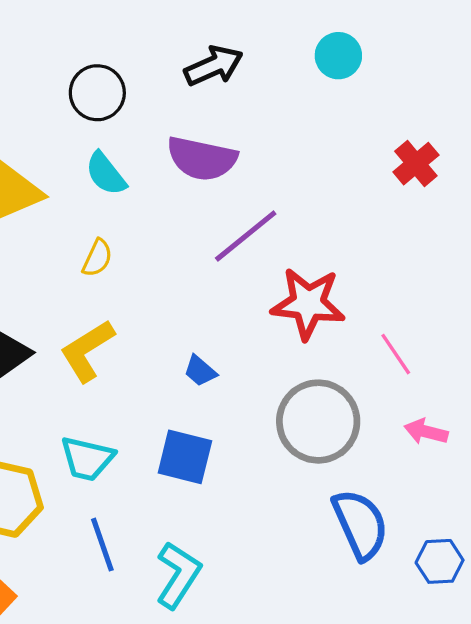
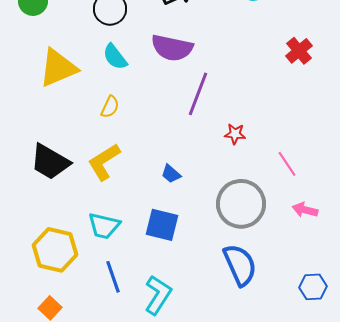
purple line: (246, 236) -> (198, 94), turned -30
red star: (308, 303) -> (235, 134), size x0.5
blue semicircle: (360, 524) -> (240, 265), moved

